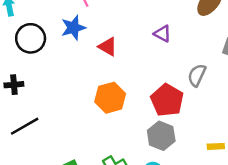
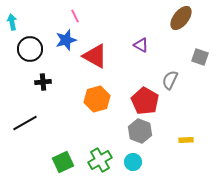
red triangle: (108, 47) -> (95, 56), size x1.5
black cross: (14, 85) -> (43, 82), moved

